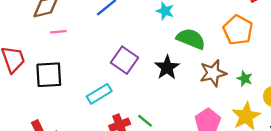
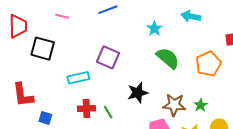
purple square: (125, 60) -> (108, 57), turned -30
black star: (167, 67) -> (138, 93), moved
brown star: (213, 73) -> (174, 105), moved

